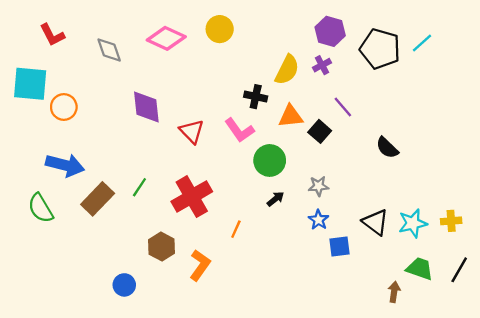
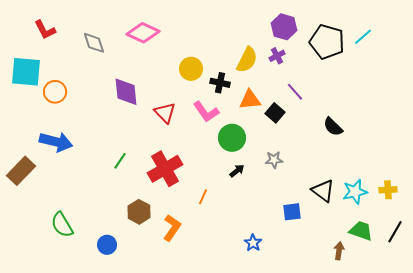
yellow circle: (220, 29) -> (191, 69), moved
brown rectangle: (98, 199) -> (21, 171), moved
green semicircle: (41, 208) -> (62, 225), moved
blue star: (319, 220) -> (253, 243), moved

